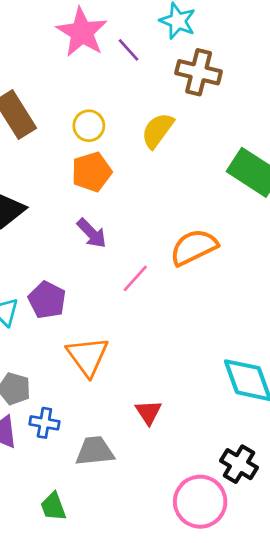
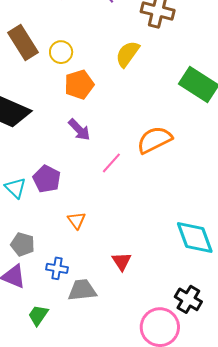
yellow circle: (89, 126) -> (61, 52), moved
orange triangle: (88, 356) -> (77, 220), size x0.6
blue cross: (44, 423) -> (57, 268), moved
green trapezoid: (53, 507) -> (38, 315), moved, turned 55

